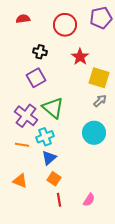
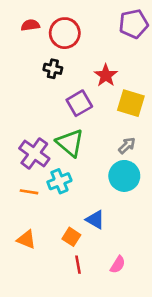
red circle: (65, 25) -> (65, 33), moved
purple square: (36, 78) -> (79, 103), moved
gray arrow: (100, 101) -> (127, 146), moved
blue triangle: (49, 158) -> (95, 220), moved, turned -49

